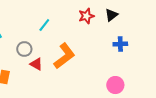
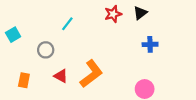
orange L-shape: (64, 56) -> (91, 74), moved
red triangle: (36, 64) -> (61, 76), moved

